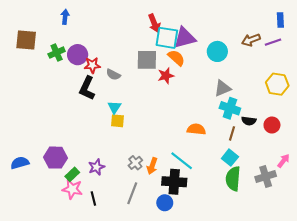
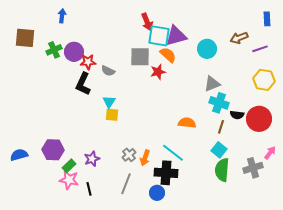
purple line: (273, 42) -> (260, 49), moved
red circle: (272, 125) -> (259, 119), size x1.6

